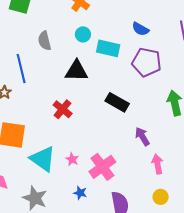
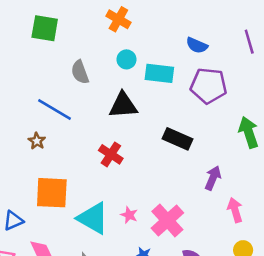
blue line: (21, 69) -> (55, 109), turned -40
purple arrow: (142, 136) -> (213, 178), turned 60

